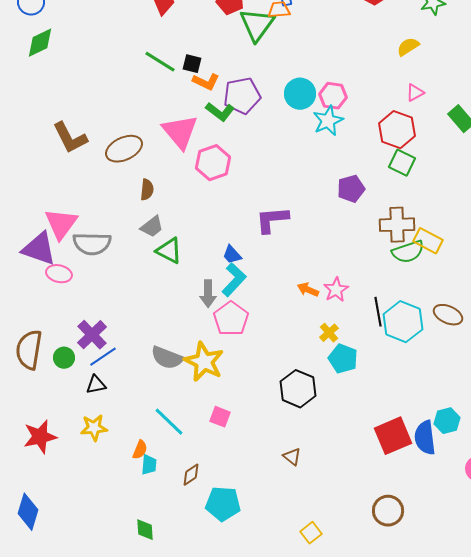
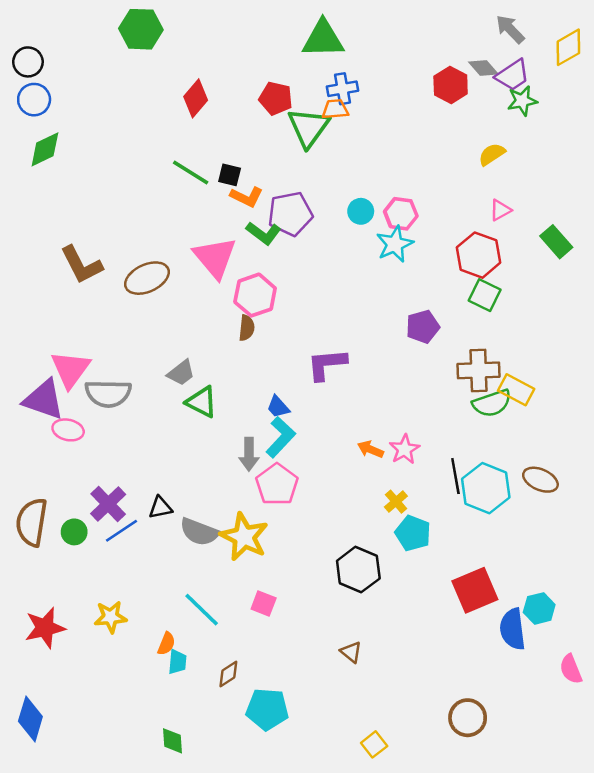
cyan circle: (300, 94) -> (361, 211), size x0.7
brown semicircle: (147, 190) -> (247, 328), moved
black triangle: (96, 385) -> (160, 508), moved
red square: (393, 436) -> (475, 590), moved

